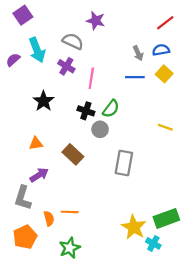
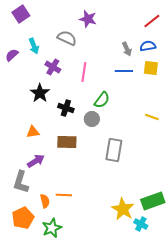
cyan arrow: (37, 50) -> (34, 46), size x0.7
purple cross: (66, 66) -> (53, 67), moved
yellow square: (164, 74) -> (151, 68), turned -35
black cross: (86, 111) -> (66, 108), moved
brown rectangle: (73, 154) -> (67, 142), turned -42
green star: (70, 248) -> (52, 228), moved

